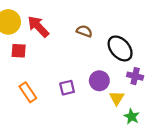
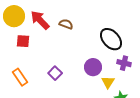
brown semicircle: (84, 31) -> (66, 24), moved
purple square: (67, 88) -> (55, 73), moved, turned -32
orange rectangle: (28, 92) -> (20, 77), moved

